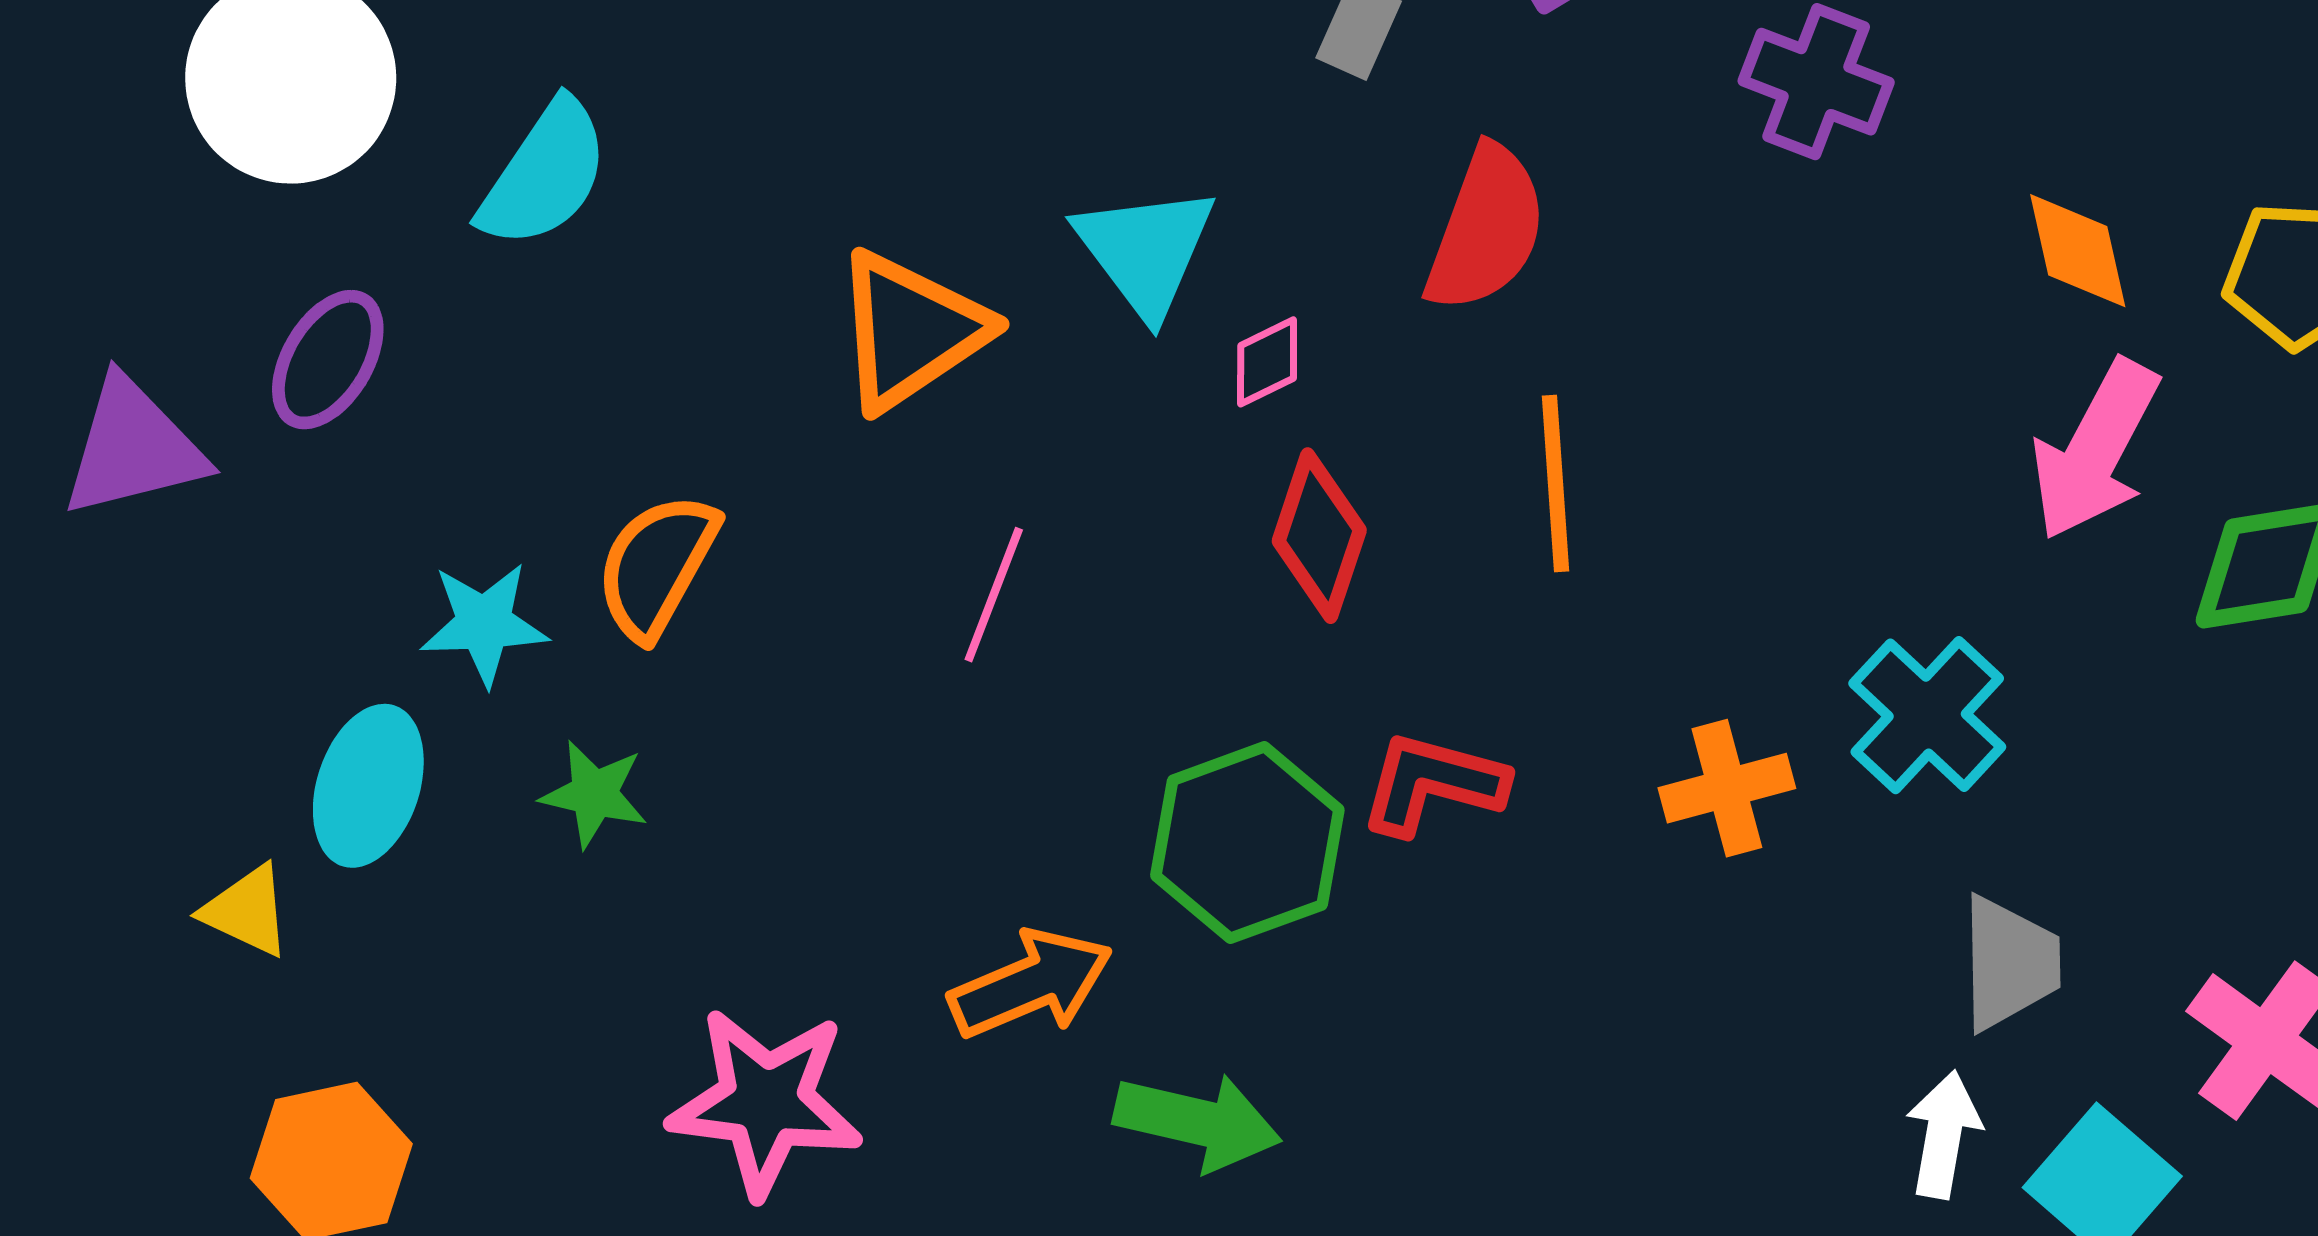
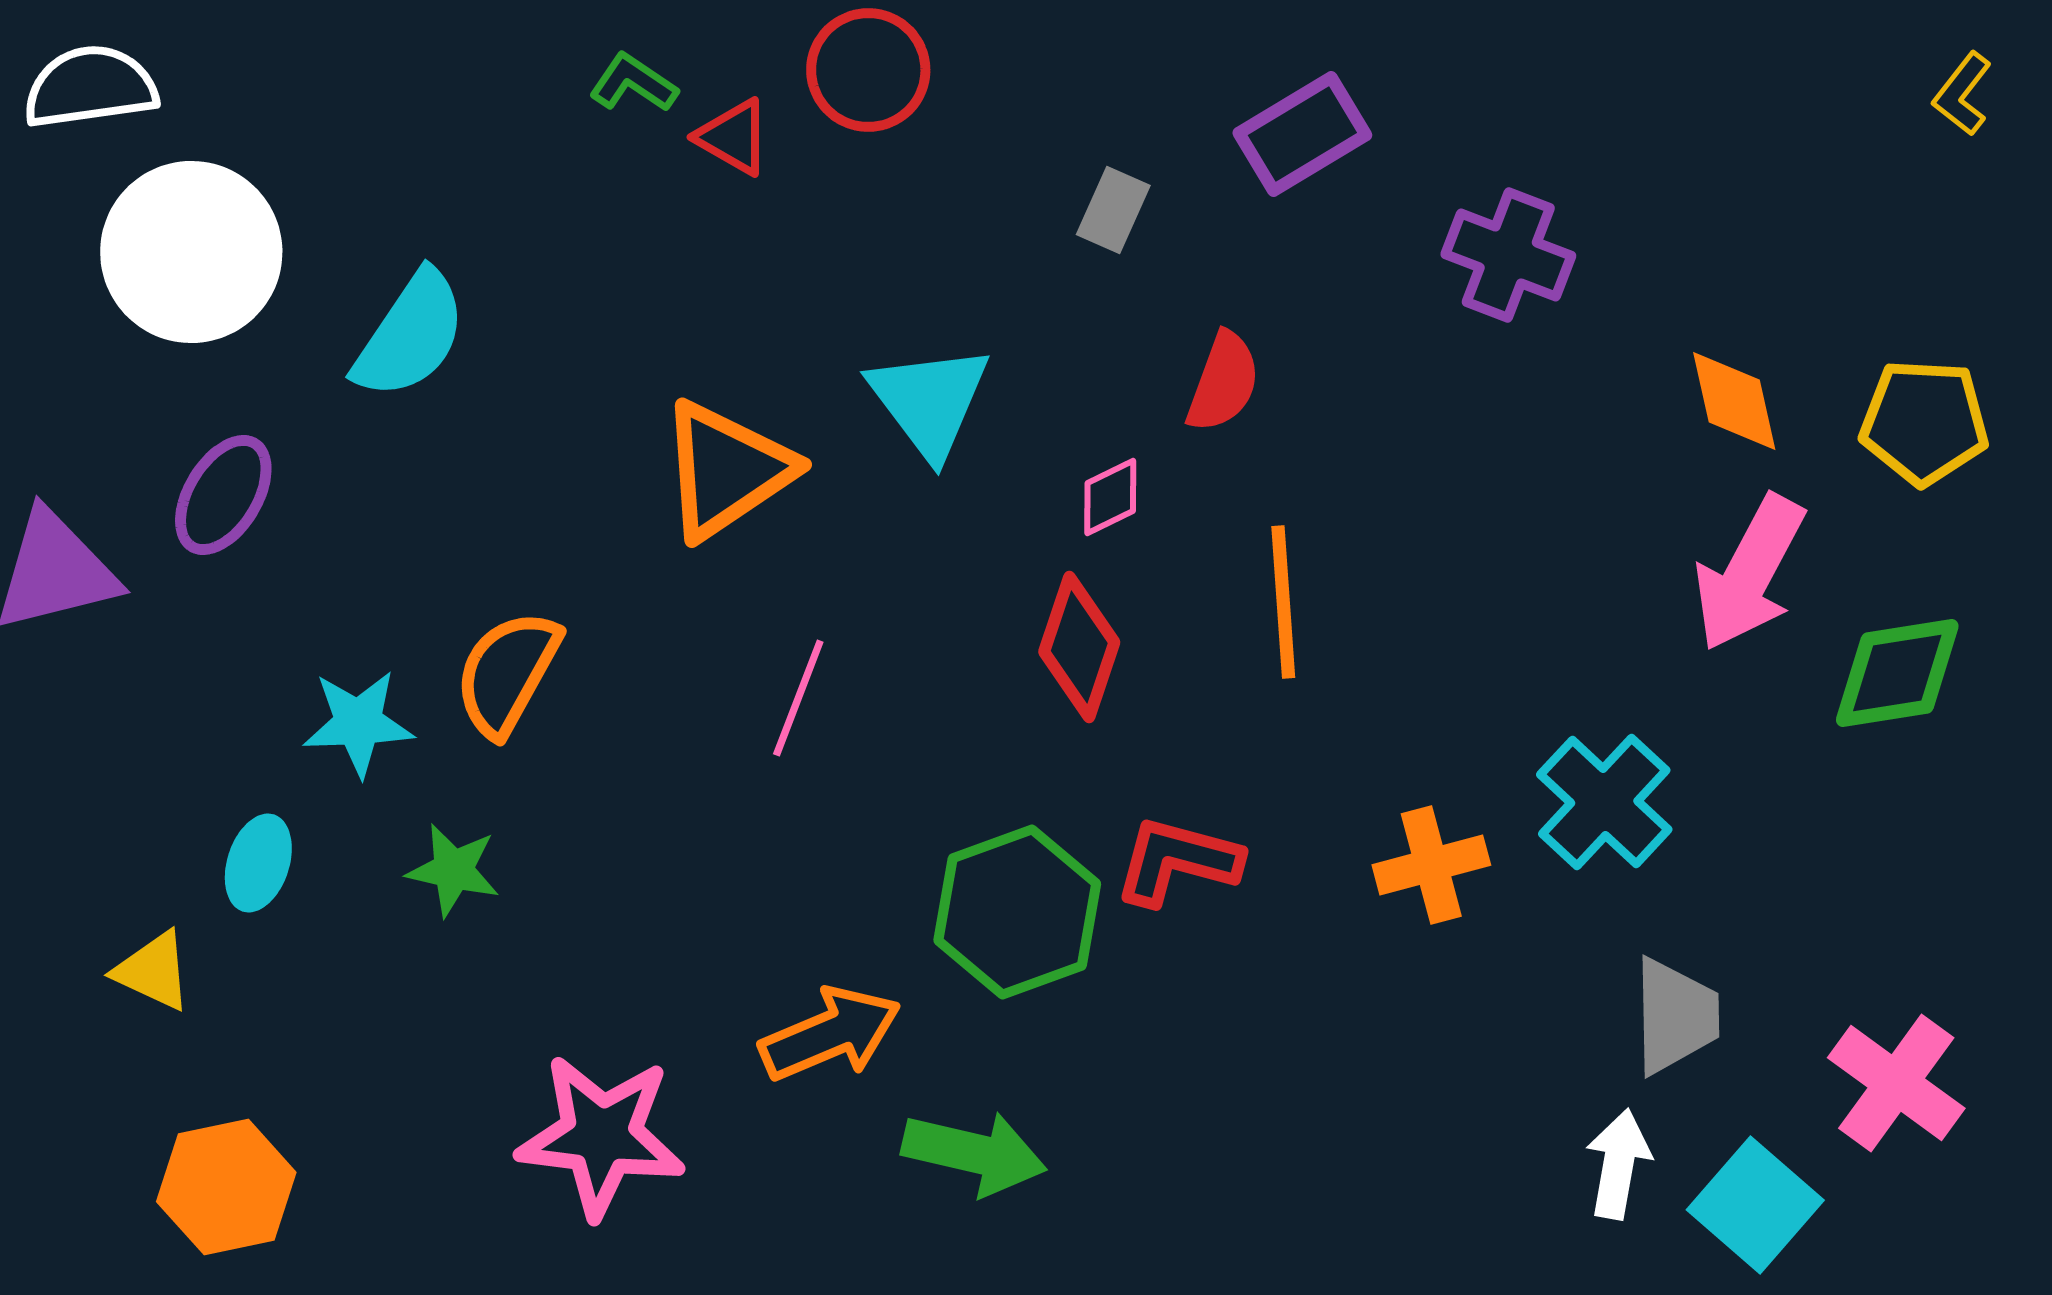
red semicircle: (1486, 229) -> (1223, 382), size x0.7
pink diamond: (1267, 362) -> (1110, 497), moved
cyan ellipse: (368, 786) -> (258, 863), size x0.7

